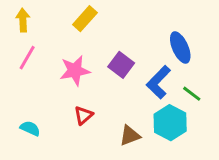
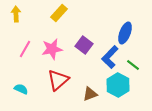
blue ellipse: (180, 48) -> (125, 33), turned 45
pink line: (27, 58) -> (25, 49), moved
red triangle: (84, 115) -> (58, 80), size x1.6

